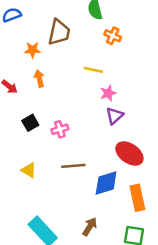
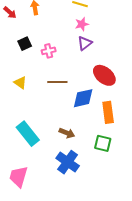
pink star: (108, 93) -> (82, 24), moved
purple triangle: (115, 116) -> (85, 43), moved
brown arrow: (90, 227) -> (67, 133), turned 77

